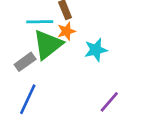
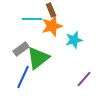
orange star: (66, 31) -> (52, 26), size x1.5
green triangle: (48, 44) -> (38, 58), moved

